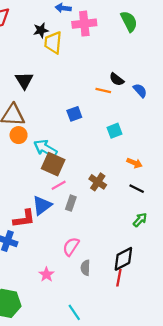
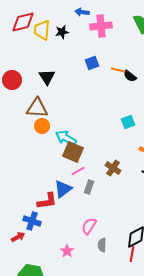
yellow trapezoid: (53, 43) -> (42, 30), moved
orange line: (103, 90) -> (118, 70), moved
blue square: (74, 114) -> (92, 63), moved

